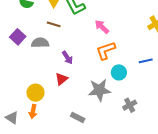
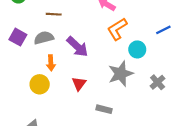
purple arrow: (67, 58) -> (77, 47), size x1.5
red triangle: (62, 79) -> (79, 84), moved
yellow circle: (36, 93) -> (40, 84), moved
orange arrow: (33, 111) -> (51, 63), moved

